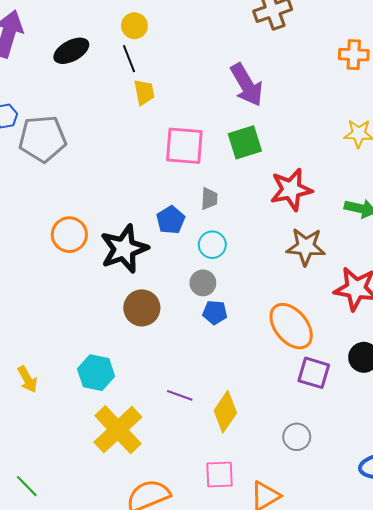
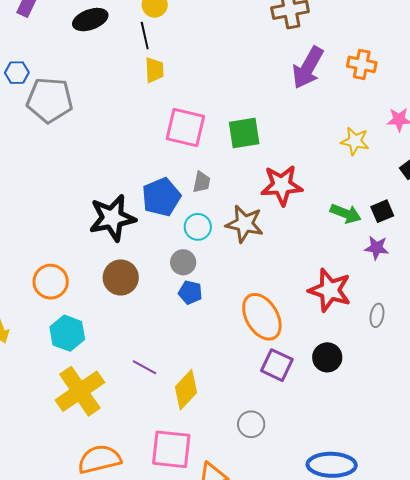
purple arrow: (247, 85) -> (308, 68), moved, turned 51
blue pentagon: (171, 220) -> (161, 197), size x1.4
orange circle: (69, 235) -> (51, 282), moved
brown star: (306, 247) -> (245, 224), moved
pink square: (220, 475) -> (171, 449), size x1.4

